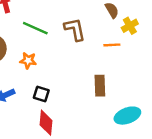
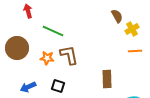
brown L-shape: (75, 29) -> (69, 55), moved
orange line: (112, 45) -> (135, 51), moved

